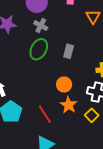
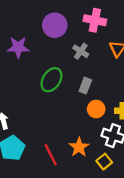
gray cross: (41, 26) -> (81, 51), moved
orange circle: (64, 84) -> (96, 109), moved

